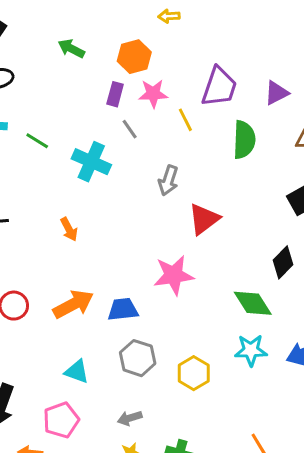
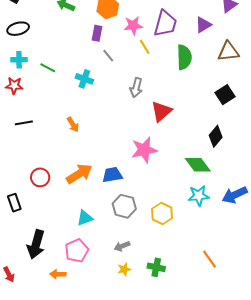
pink star: (153, 94) -> (133, 25), moved
cyan cross: (91, 162) -> (84, 79), size x0.7
cyan triangle: (77, 371) -> (85, 218), turned -36

